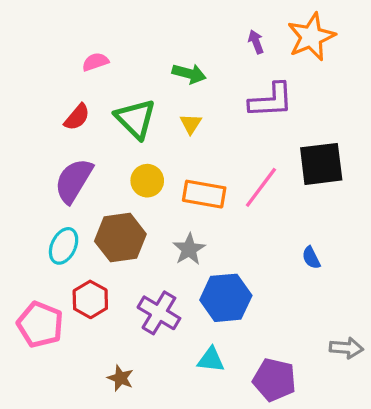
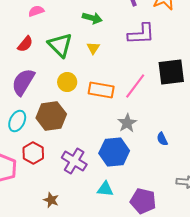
gray star: (189, 249) -> (127, 123), moved
blue semicircle: (311, 258) -> (162, 139), moved

